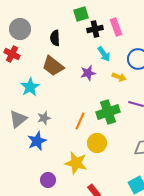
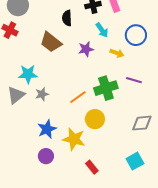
black semicircle: (55, 38) -> (67, 18), moved
cyan star: (30, 87) -> (28, 74), moved, turned 30
orange line: (80, 121) -> (78, 97), turned 30
blue star: (37, 141) -> (47, 129), moved

